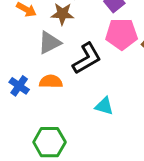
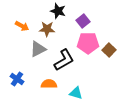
orange semicircle: (51, 82) -> (49, 84), moved

